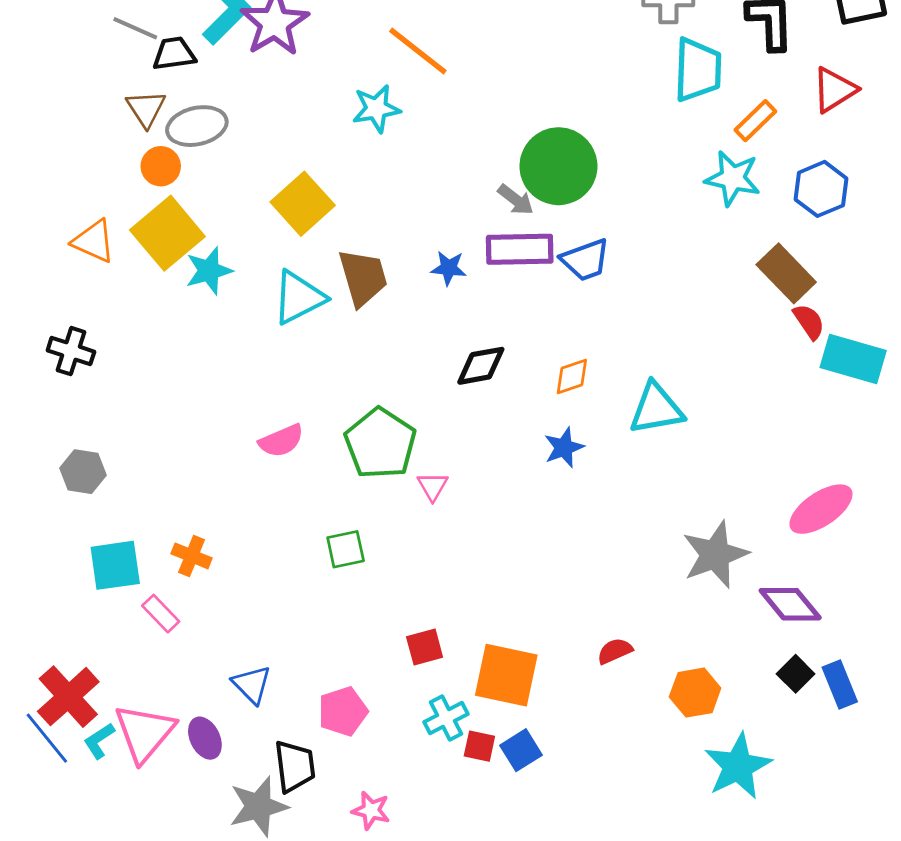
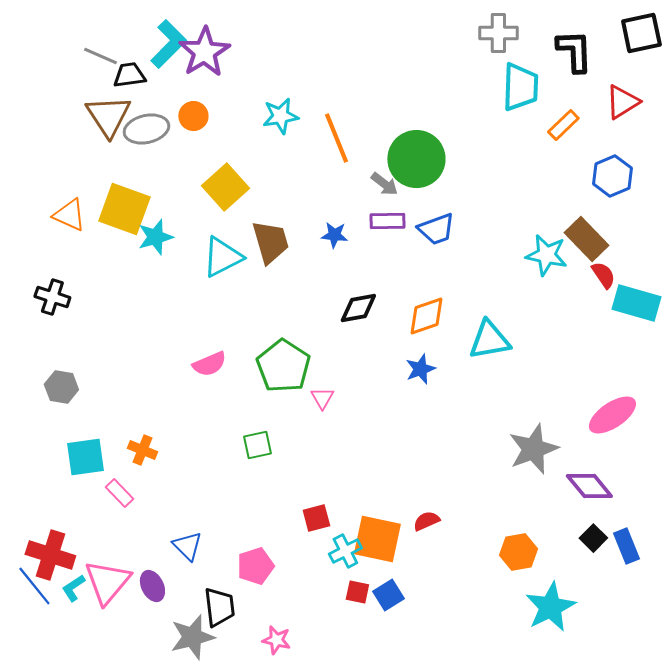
orange line: (418, 51) -> (336, 138), moved, turned 30
brown triangle: (146, 109) -> (108, 116), size x1.5
orange circle: (161, 166) -> (193, 116), moved
cyan star: (733, 178) -> (546, 255), moved
yellow square: (167, 233) -> (124, 209), turned -30
purple rectangle: (520, 249) -> (387, 221), size x0.7
orange diamond: (572, 376) -> (426, 316), size x1.4
red semicircle: (615, 651) -> (426, 521), moved
red cross: (68, 697) -> (50, 555), turned -30
cyan cross: (446, 718) -> (345, 551), moved

